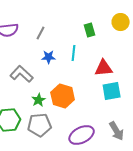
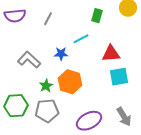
green rectangle: (90, 30) -> (97, 16), turned 32
cyan line: (74, 53) -> (81, 39), turned 56
blue star: (49, 57) -> (61, 54), moved

